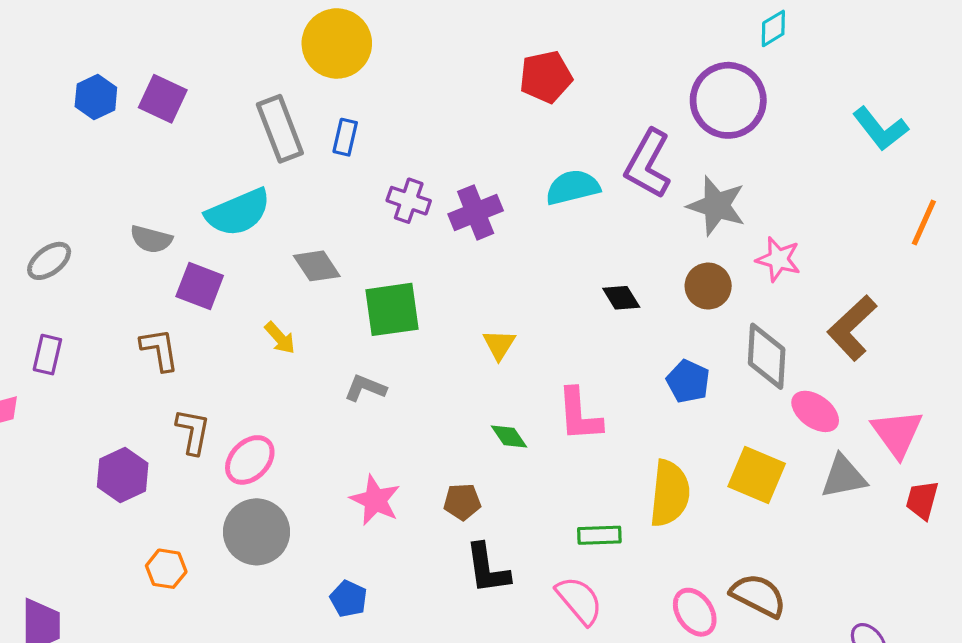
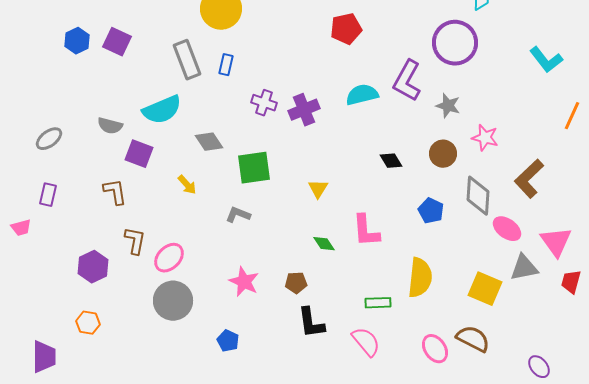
gray star: (716, 206) -> (448, 106), size x0.7
yellow square: (757, 475) -> (485, 289), moved
orange hexagon: (166, 569) -> (88, 323), moved

